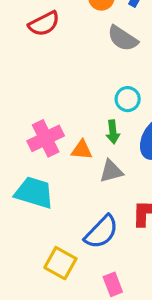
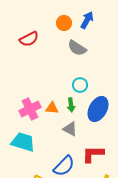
orange triangle: (82, 150) -> (52, 108), moved
gray triangle: (111, 171) -> (70, 129), turned 42

